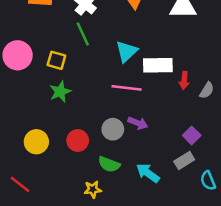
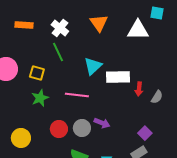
pink line: (127, 88) -> (77, 95), moved
red circle: (78, 140) -> (59, 129), moved

